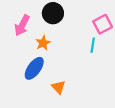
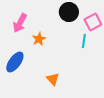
black circle: (53, 13) -> (69, 12), moved
blue ellipse: (34, 68) -> (15, 62), moved

